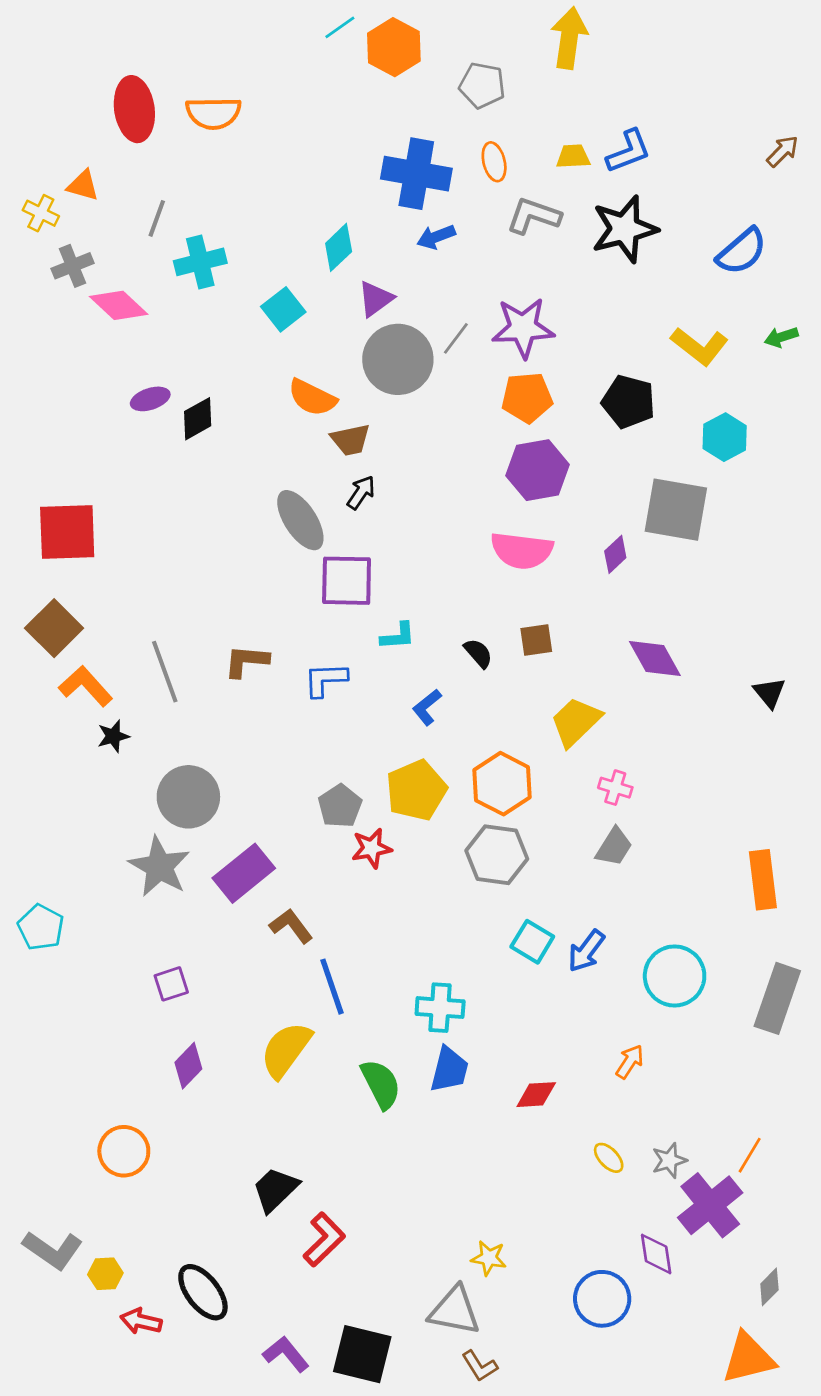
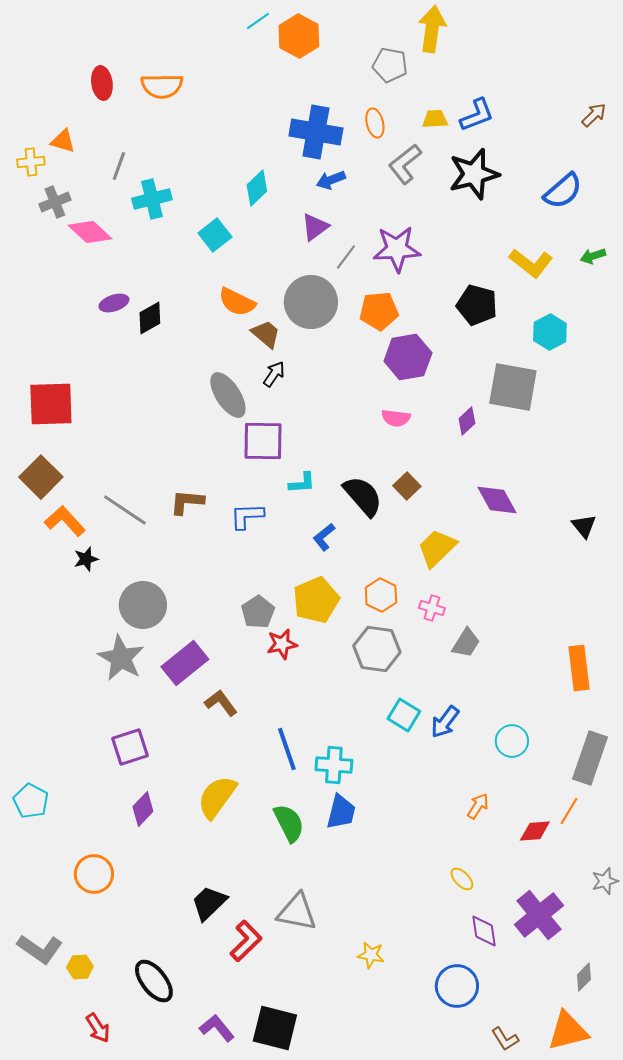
gray pentagon: (482, 85) -> (390, 65), moved
red ellipse: (134, 109) -> (102, 83), size x0.7
yellow cross: (41, 213) -> (31, 162), turned -32
gray L-shape: (534, 216) -> (405, 164), turned -57
purple triangle: (375, 299) -> (315, 227), moved
gray circle: (398, 359) -> (311, 302), moved
orange pentagon: (527, 398) -> (379, 311), moved
brown trapezoid: (350, 440) -> (266, 334), turned -128
pink semicircle: (522, 550) -> (396, 418), size x0.6
brown square: (536, 640) -> (407, 486), turned -36
black semicircle: (478, 653) -> (363, 496), size x1.8
gray line: (165, 672) -> (125, 510), turned -36
orange hexagon: (502, 784) -> (381, 595), size x0.7
pink cross: (615, 788) -> (432, 608), moved
cyan pentagon: (41, 927) -> (31, 801), moved
cyan circle: (675, 976) -> (512, 741), size x0.7
purple square: (171, 984) -> (130, 747), size x1.4
blue line: (332, 987) -> (287, 749), moved
red diamond: (536, 1095) -> (535, 831), moved
orange line: (750, 1155) -> (569, 811), moved
gray star: (669, 1160) -> (605, 881), moved
purple diamond: (656, 1254) -> (484, 931), moved
gray triangle: (455, 1311) -> (297, 912), moved
red arrow: (141, 1321) -> (98, 1028), moved, turned -136
brown L-shape: (480, 1366) -> (505, 1039), moved

